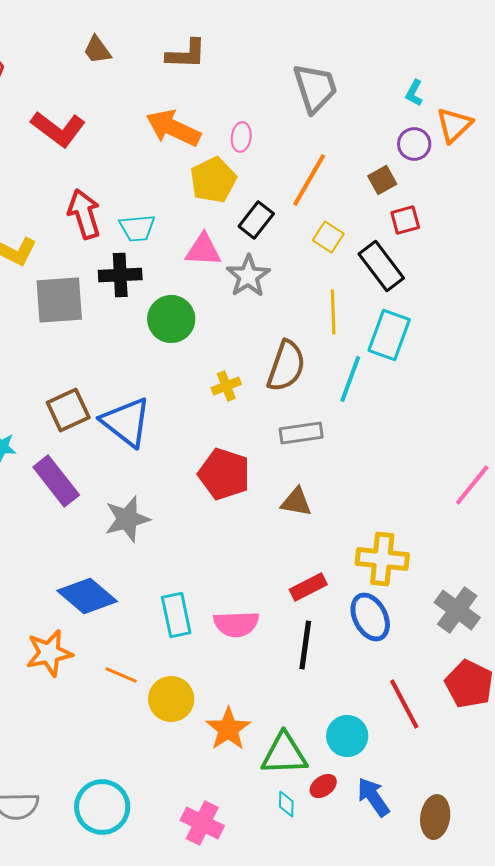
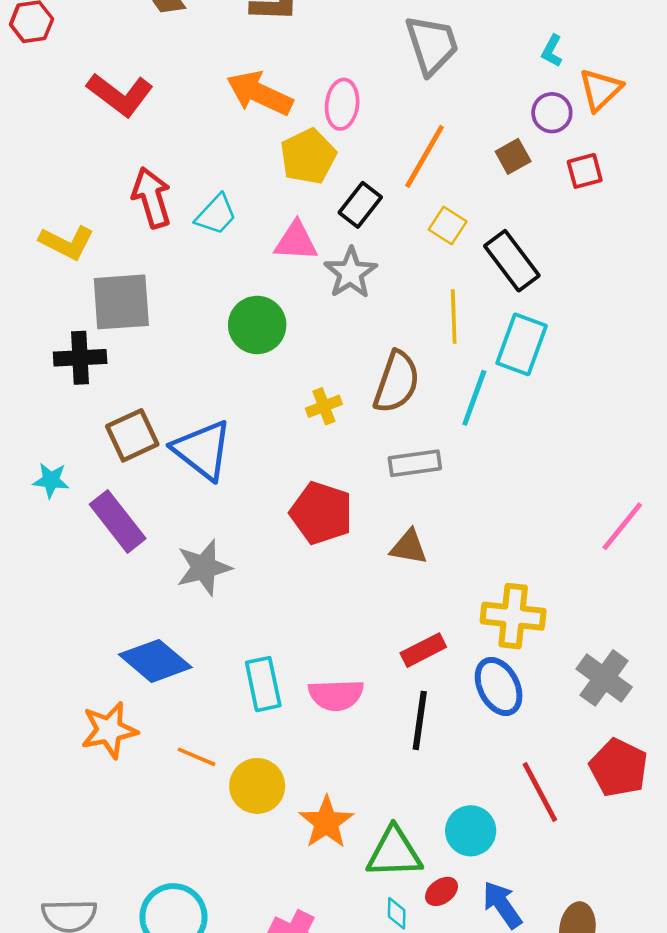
pink ellipse: (241, 137) -> (342, 104), size x1.4
red square: (405, 220) -> (585, 171), moved
cyan trapezoid: (137, 228) -> (216, 215), turned -42
black cross: (120, 275) -> (80, 358), moved

